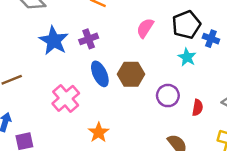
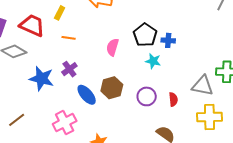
pink cross: (66, 98) -> (65, 122), turned 30

